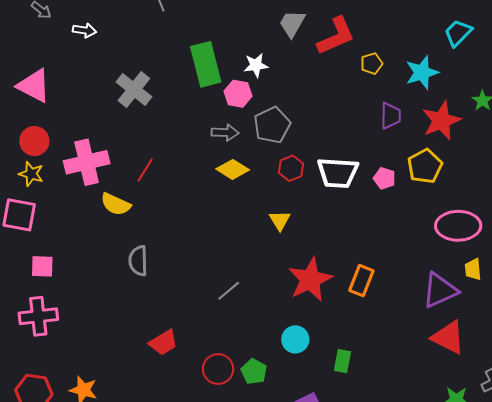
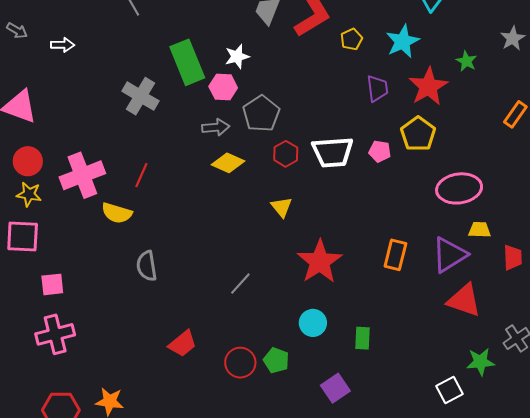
gray cross: (134, 89) -> (140, 96), moved
yellow trapezoid: (473, 269) -> (480, 230), turned 105
orange rectangle: (361, 281) -> (395, 255), moved

